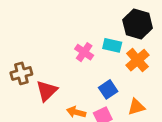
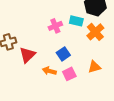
pink cross: (84, 52) -> (55, 26), turned 32
blue square: (108, 89) -> (63, 54), moved

